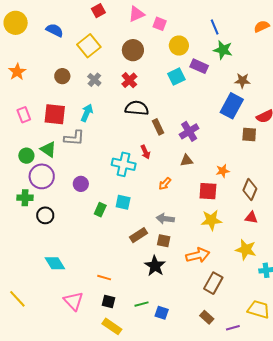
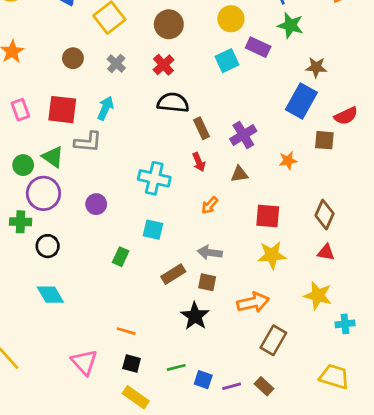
red arrow: (145, 152) -> (199, 162), moved
orange star: (223, 171) -> (288, 161), moved
green rectangle: (100, 210) -> (121, 257), moved
cyan diamond: (55, 263) -> (50, 295), moved
purple line: (233, 328) -> (232, 386), moved

